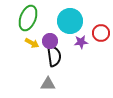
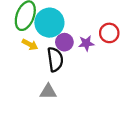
cyan circle: (70, 21) -> (49, 23), moved
purple circle: (50, 41) -> (64, 42), moved

